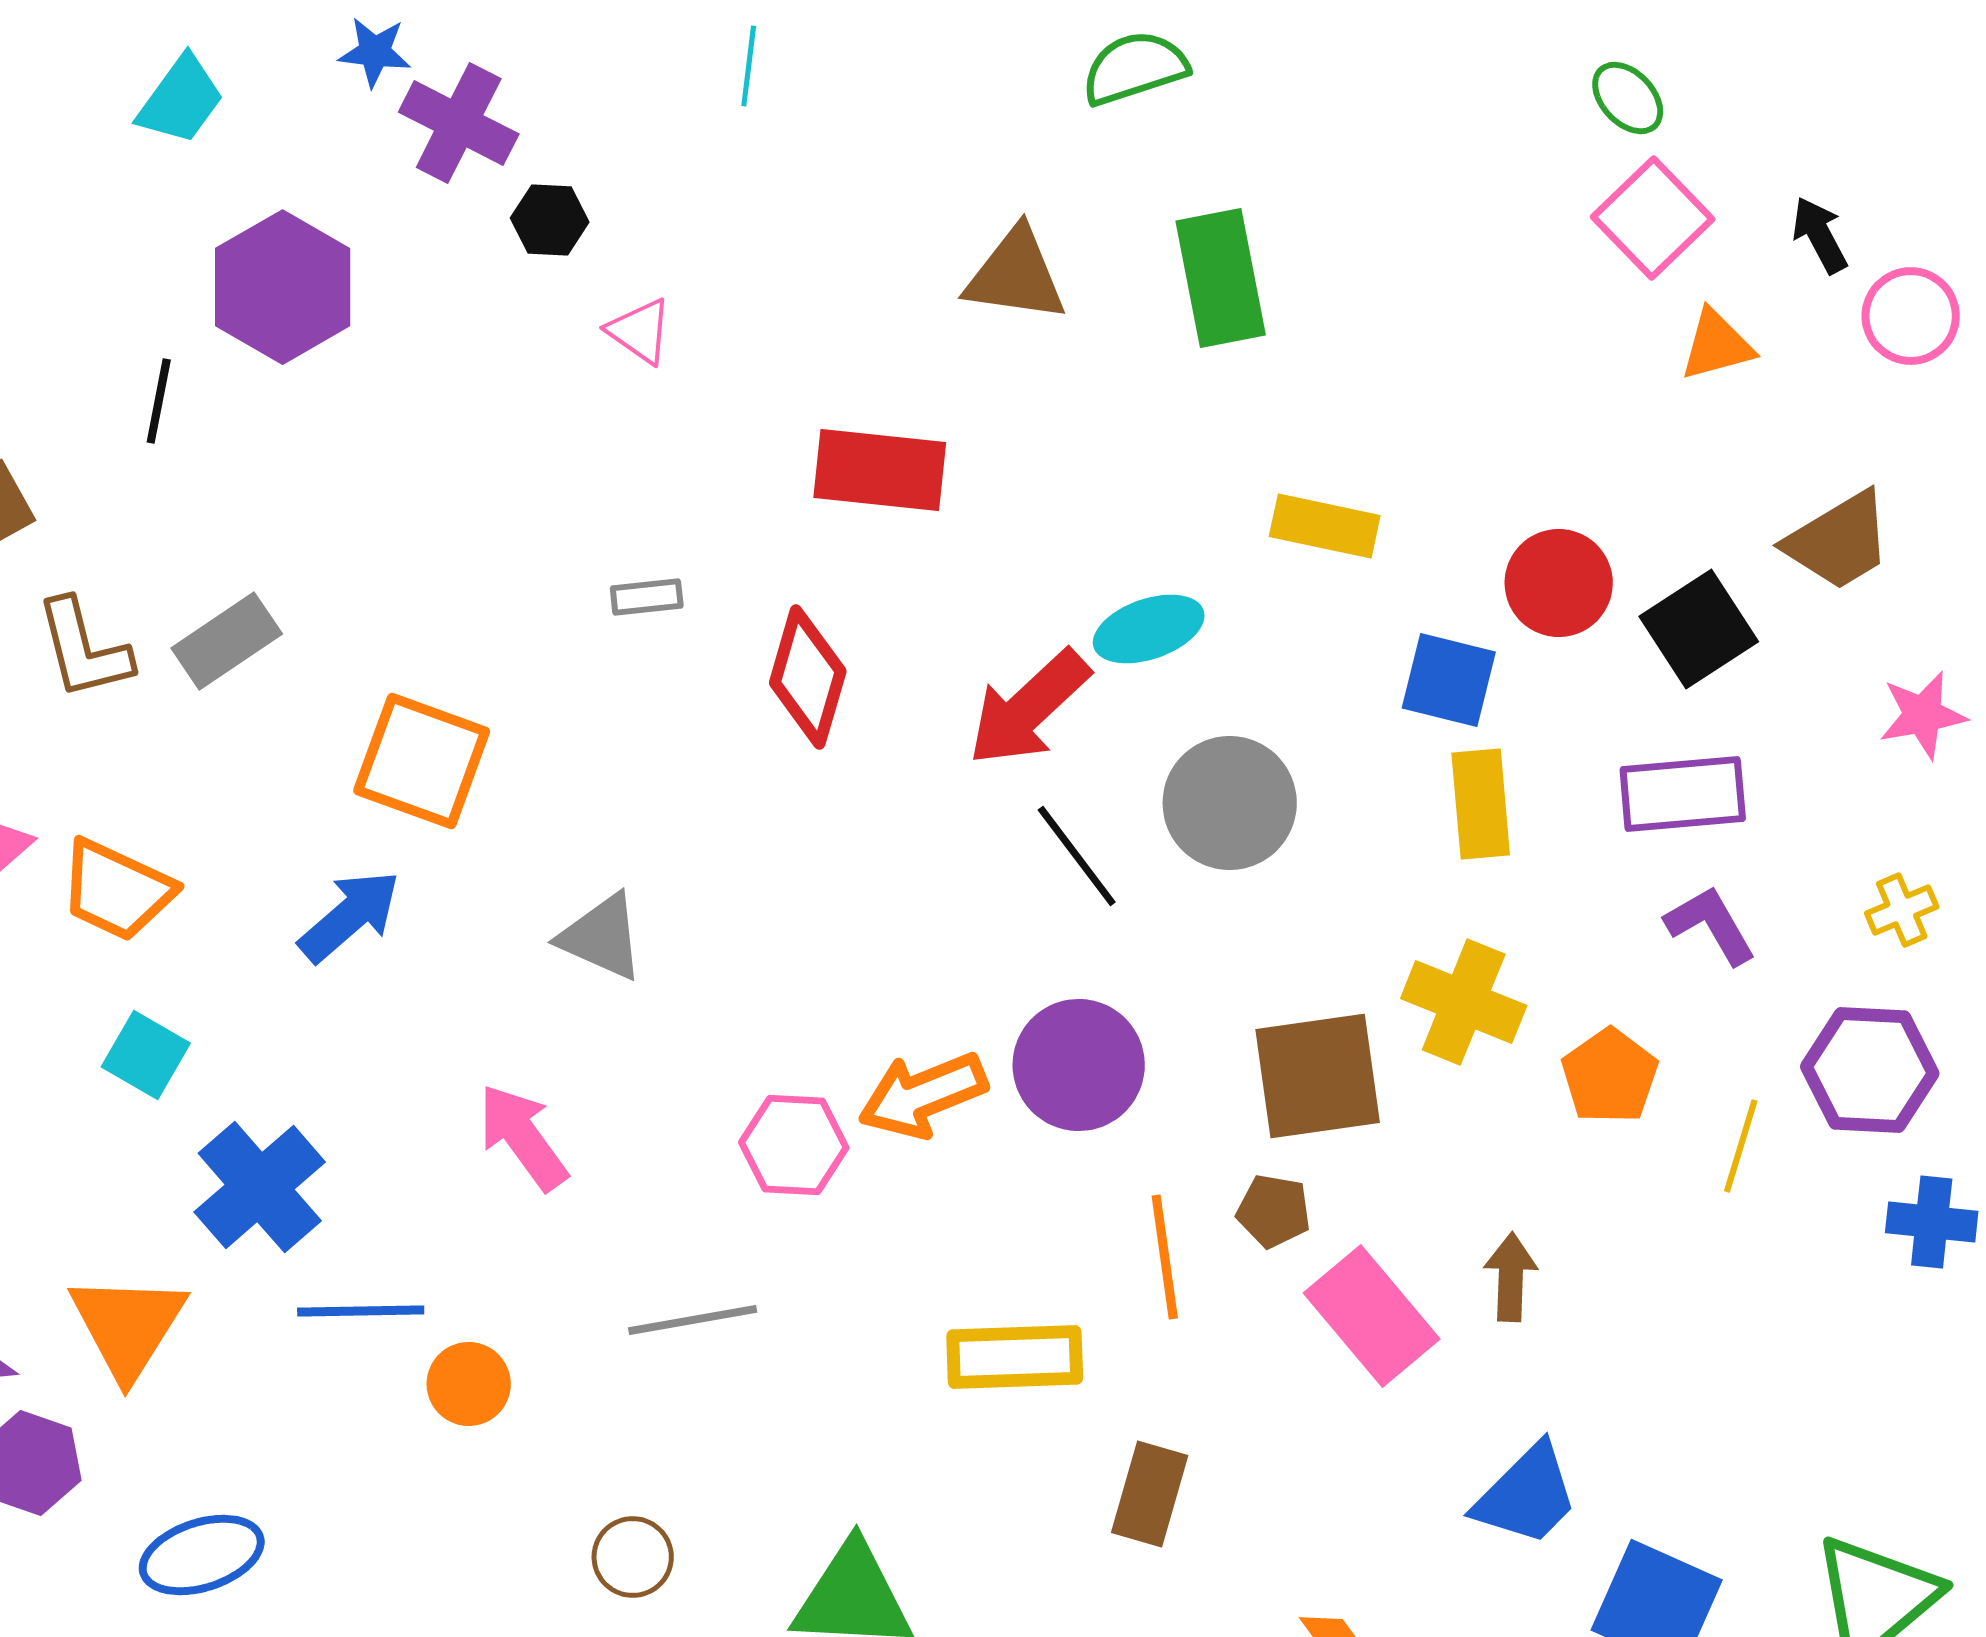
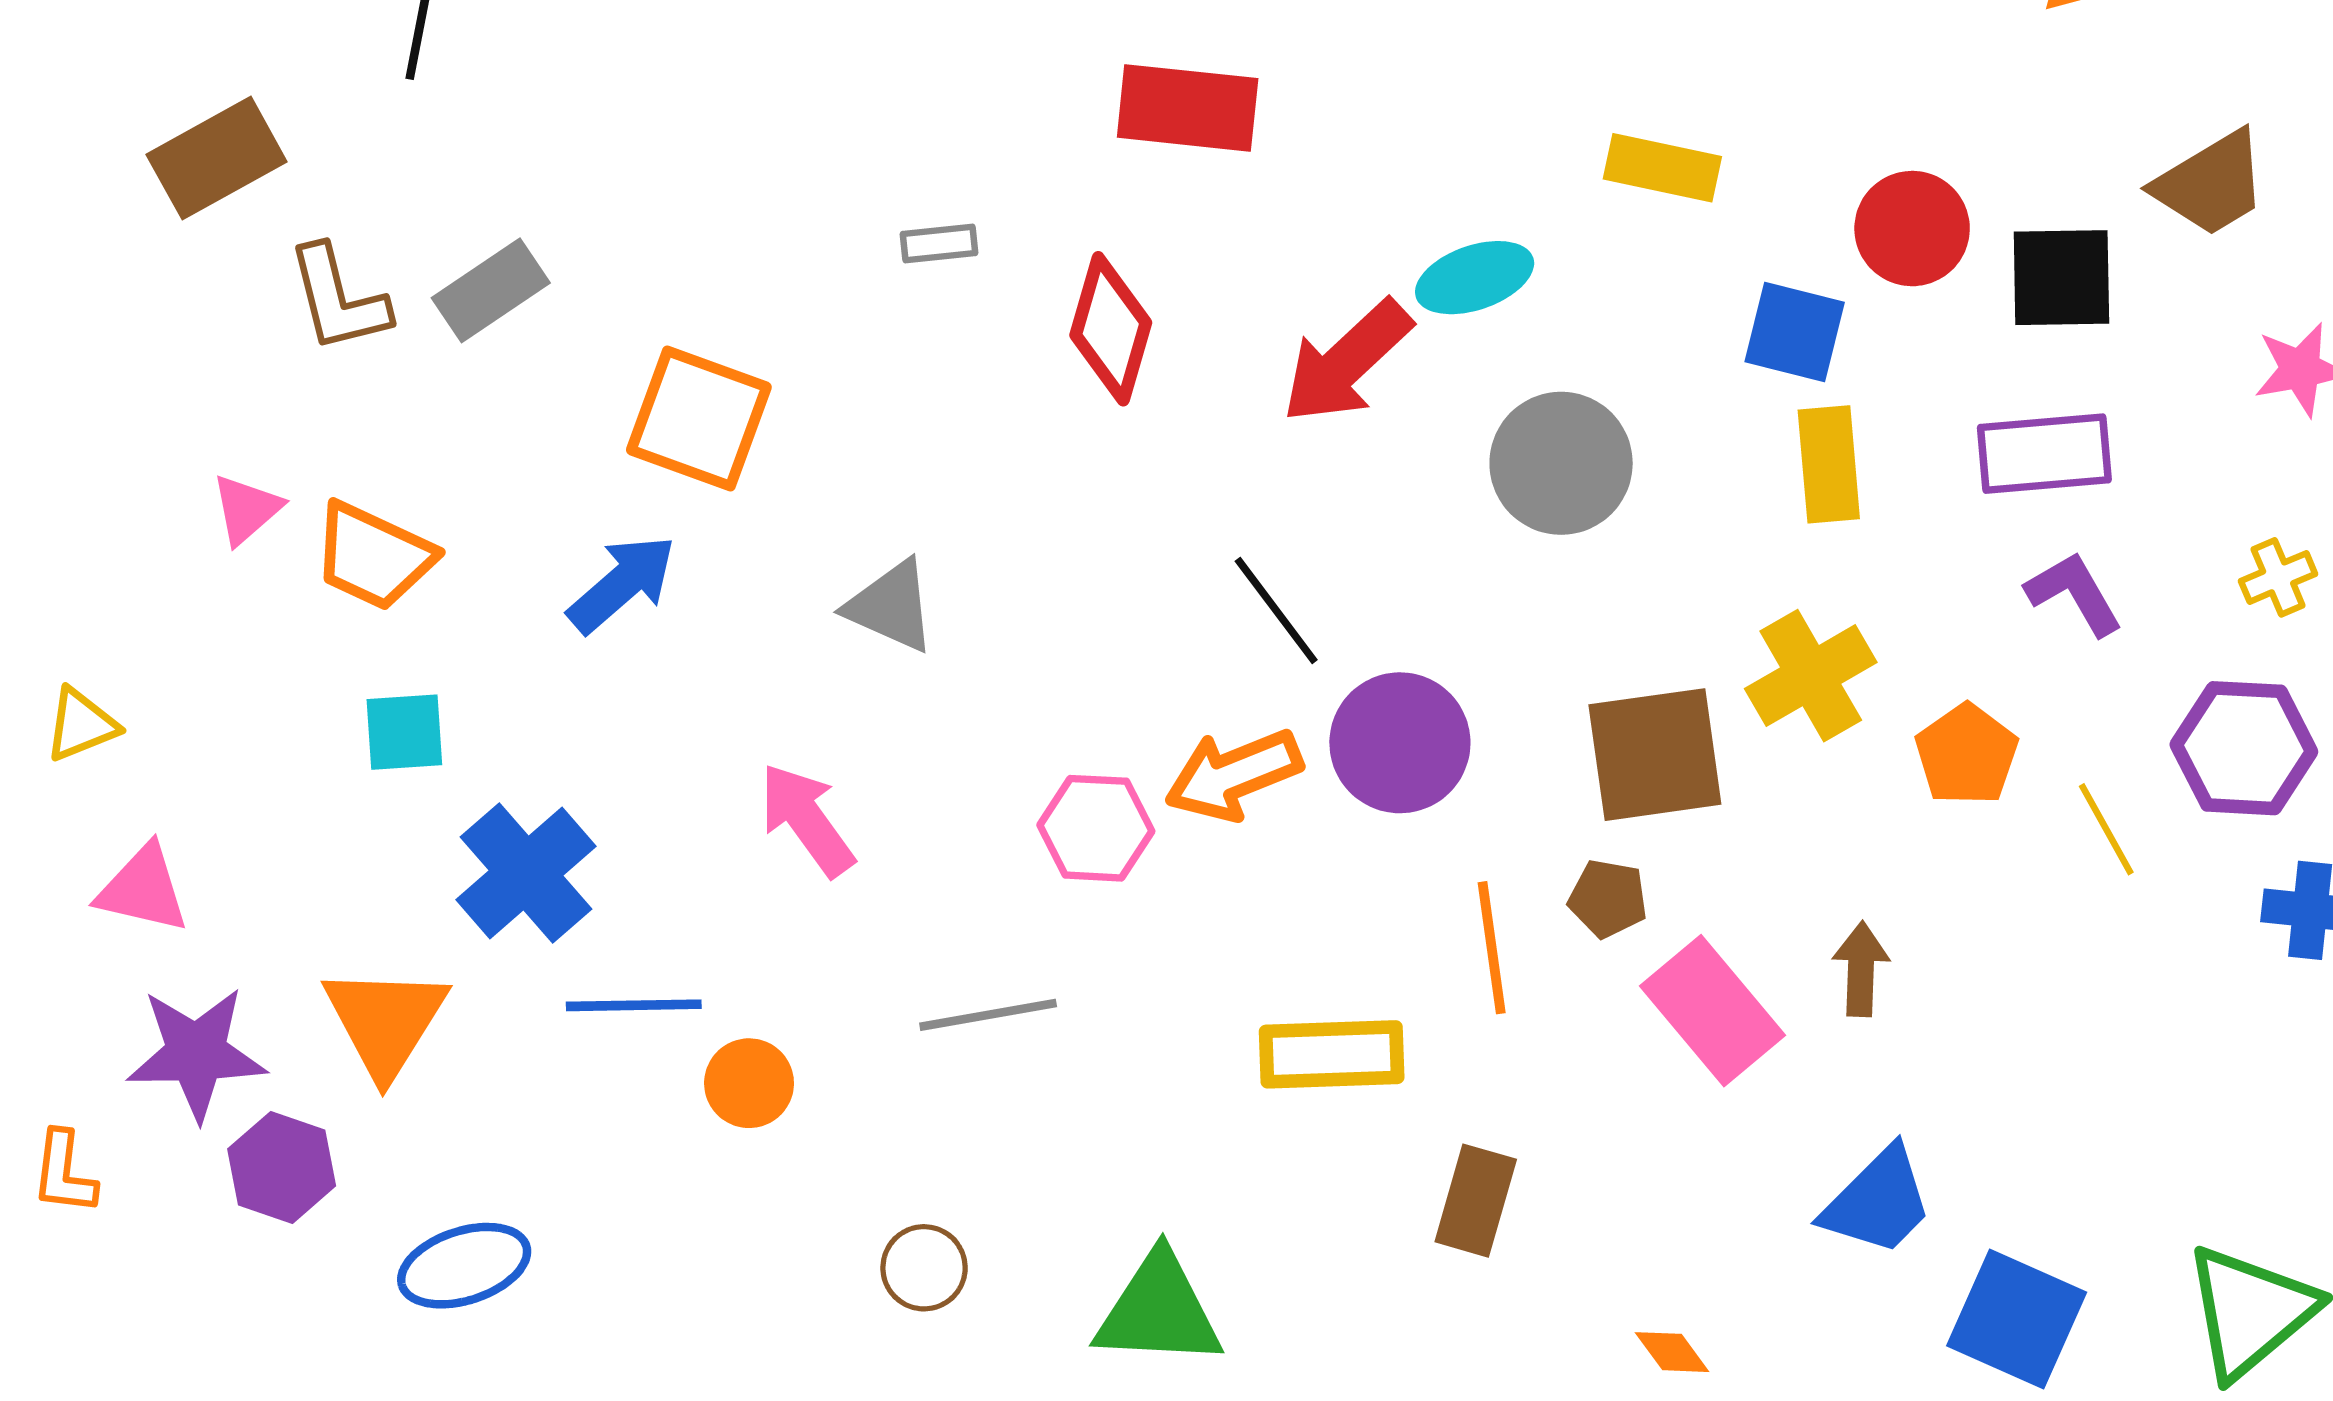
black square: (1699, 629) -> (2061, 278), turned 32
black line: (1077, 856) -> (1276, 611), moved
yellow cross: (1464, 1002) -> (1811, 676), turned 38
cyan square: (146, 1055) -> (404, 732), turned -34
yellow line: (1741, 1146) -> (2106, 829), turned -46

